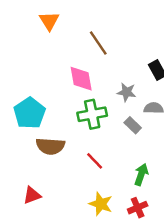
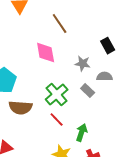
green cross: (92, 114) -> (57, 95), moved, turned -30
green arrow: (141, 174) -> (82, 133), moved

